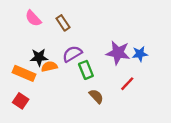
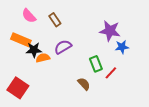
purple star: (118, 53) -> (110, 31), moved
green rectangle: (86, 70) -> (96, 64), moved
orange rectangle: (24, 73) -> (21, 40), moved
red square: (21, 101) -> (18, 88), size x1.5

